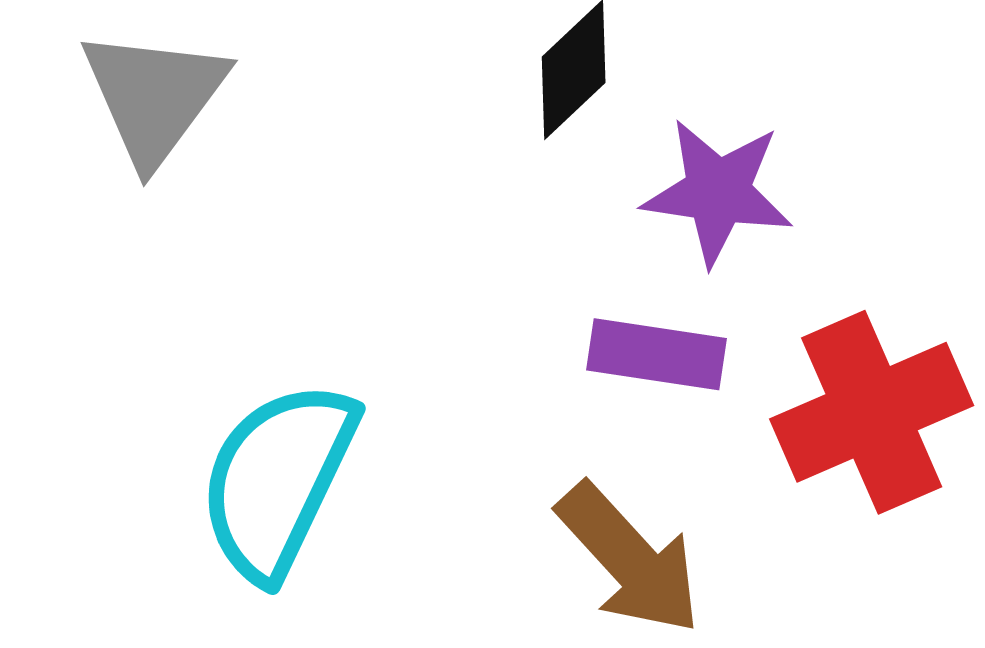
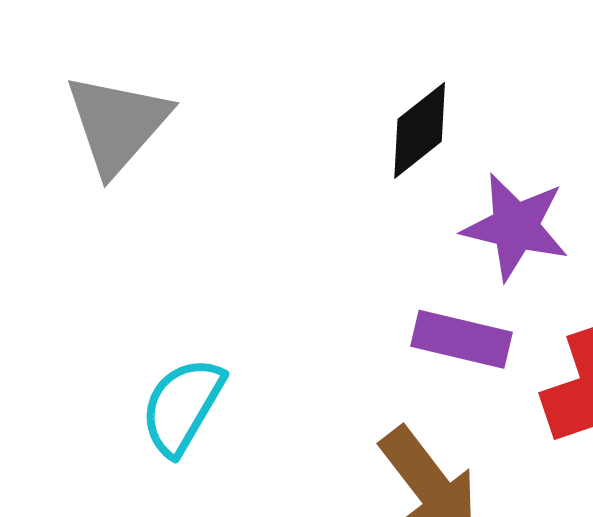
cyan semicircle: (278, 480) -> (182, 406), size x0.7

